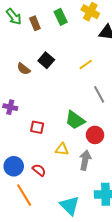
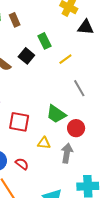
green rectangle: (61, 17) -> (45, 41), moved
red square: (37, 127) -> (19, 122), size x1.5

